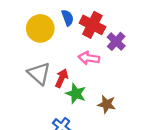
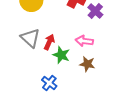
pink arrow: (89, 58) -> (84, 41), moved

